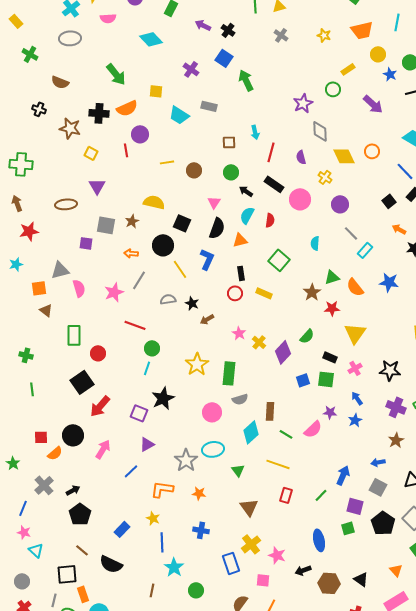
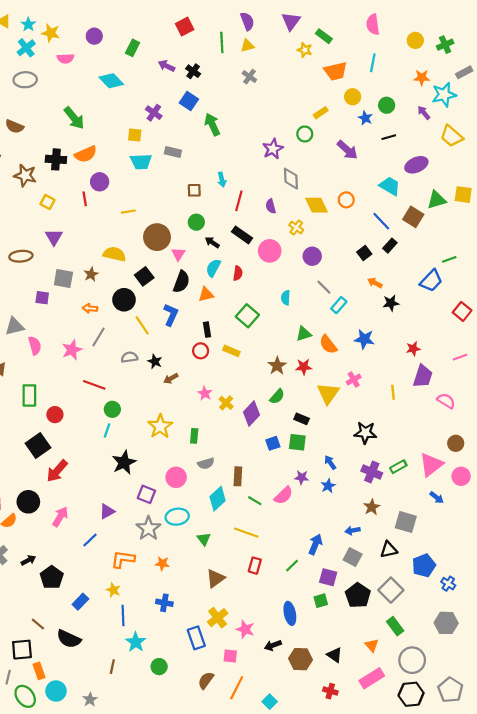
yellow star: (324, 35) -> (305, 50), moved
yellow square: (156, 91) -> (135, 135), moved
cyan trapezoid: (179, 115) -> (141, 162), turned -35
brown circle: (194, 170) -> (157, 237), moved, size x1.6
black square: (182, 223) -> (144, 276), turned 30
brown star: (312, 292) -> (277, 366), moved
pink cross: (355, 368) -> (354, 380), moved
green rectangle: (229, 373) -> (194, 436), size x0.6
purple square: (139, 413) -> (146, 494), moved
brown triangle: (249, 507) -> (215, 578), turned 30
black pentagon: (80, 514) -> (52, 577), moved

